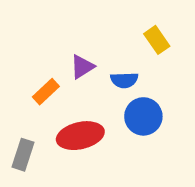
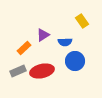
gray rectangle: (23, 155) -> (18, 71), moved, turned 49

